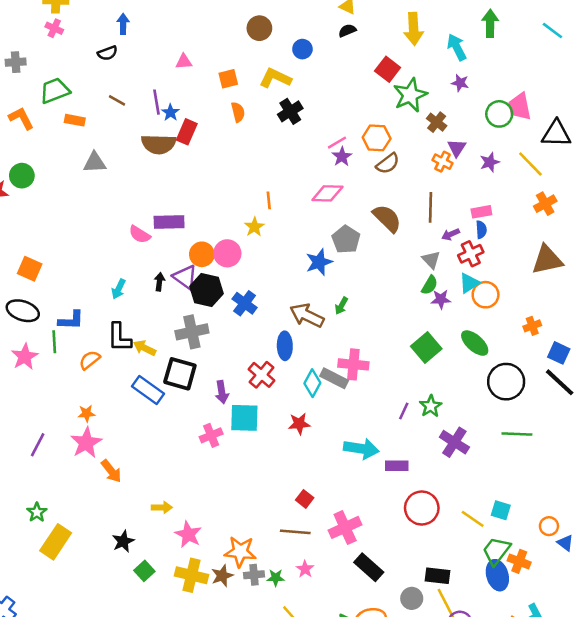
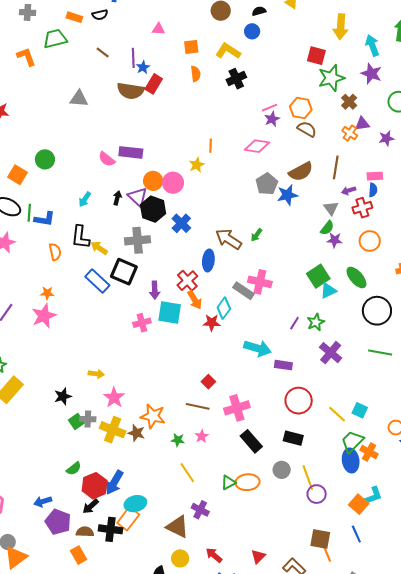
black semicircle: (347, 31) -> (259, 11), moved
red square: (388, 69) -> (316, 56), turned -30
purple star: (460, 83) -> (371, 74), size x1.5
orange rectangle: (75, 120) -> (74, 17), moved
purple triangle: (457, 148) -> (362, 124), turned 42
brown semicircle: (388, 164) -> (307, 129), turned -120
green circle: (22, 176) -> (45, 159), moved
brown semicircle: (387, 218) -> (301, 172), turned 100
blue star: (319, 262) -> (287, 195), moved
cyan triangle: (469, 283) -> (328, 291), moved
green line: (54, 342) -> (29, 213), moved
orange semicircle: (90, 360) -> (55, 252), turned 108
cyan diamond: (312, 383) -> (224, 308), moved
orange arrow: (111, 471) -> (195, 300), moved
gray cross: (254, 575) -> (88, 419), moved
brown star: (222, 576) -> (136, 433), turned 30
black rectangle: (437, 576) -> (293, 438), moved

